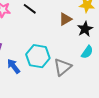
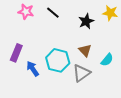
brown triangle: (65, 19) -> (85, 50), moved, turned -48
black star: (85, 29) -> (86, 21), moved

